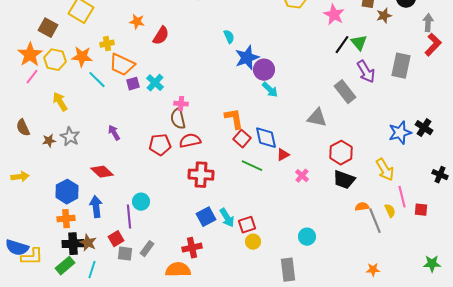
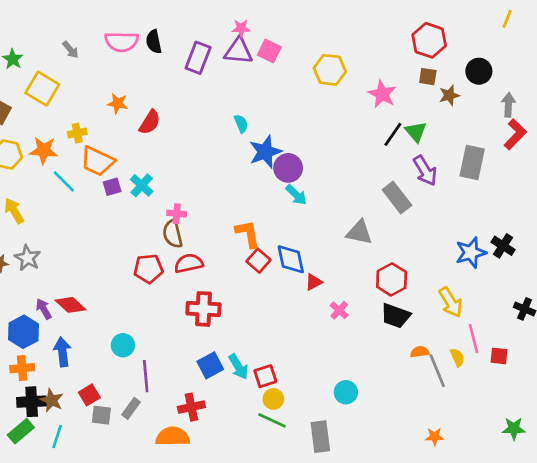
purple arrow: (114, 133) -> (44, 309), moved
green line: (252, 166) -> (272, 420), moved
purple line: (129, 217) -> (146, 376), moved

